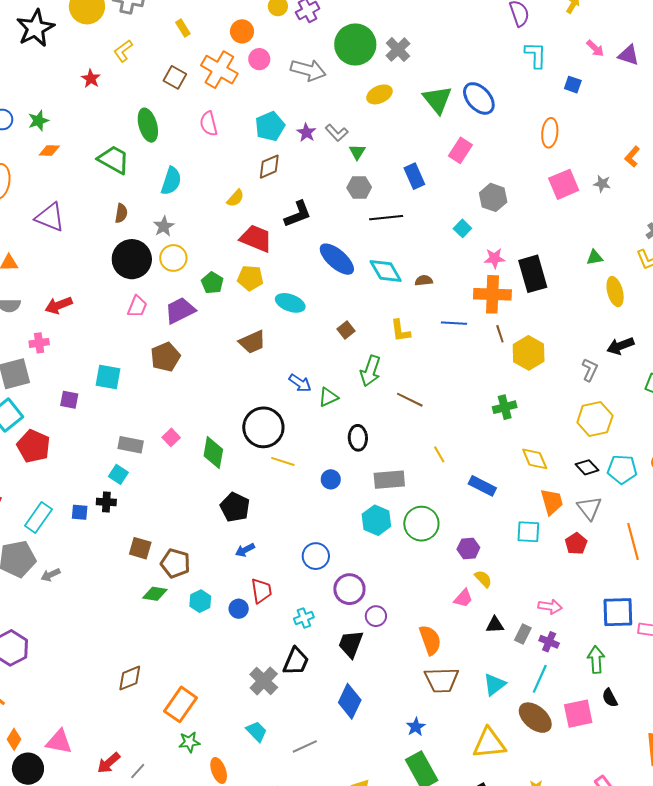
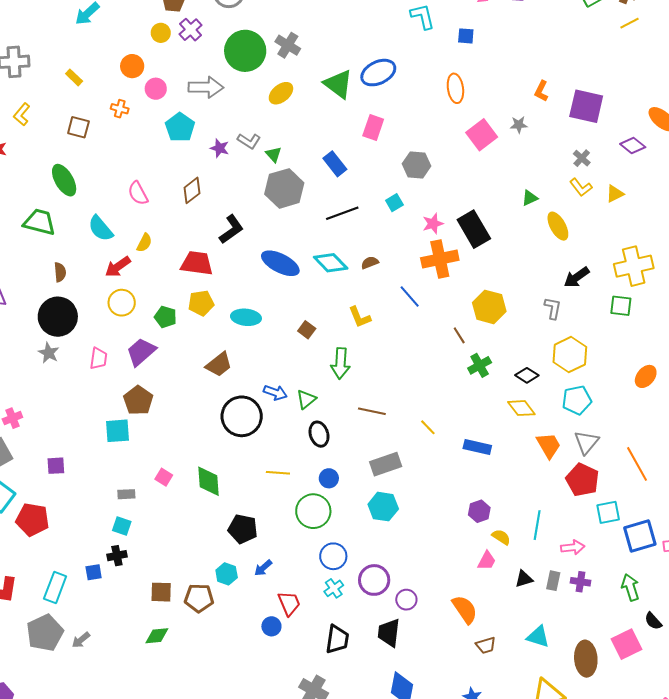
orange cross: (219, 70) -> (120, 109), size x0.5
blue ellipse: (479, 98) -> (378, 73), turned -60
pink semicircle: (209, 124) -> (138, 193), moved
cyan pentagon: (270, 126) -> (180, 127), moved
cyan semicircle: (171, 181) -> (101, 228), turned 136
gray hexagon: (359, 187) -> (284, 188), size x1.6
yellow semicircle: (235, 198) -> (144, 243), moved
black line: (386, 218) -> (342, 213), moved
gray star: (164, 226) -> (49, 353), moved
cyan square: (462, 228) -> (394, 203), turned 30
black circle: (132, 259) -> (58, 317), moved
red arrow: (59, 305) -> (118, 267), moved
blue line: (454, 323) -> (410, 296), turned 60
brown line: (500, 334) -> (459, 335), moved
cyan square: (108, 377) -> (117, 431), moved
brown line: (410, 400) -> (372, 411), moved
black circle: (263, 427) -> (242, 416), moved
black ellipse: (358, 438) -> (319, 434), moved
gray rectangle: (131, 445) -> (126, 494), size x0.7
black diamond: (587, 467) -> (527, 375), moved
cyan pentagon: (622, 469) -> (577, 400), moved
gray triangle: (589, 508) -> (586, 442), turned 32
green circle: (421, 524) -> (313, 511), moved
cyan square: (528, 532) -> (608, 512), moved
red pentagon: (576, 544) -> (582, 480), size x1.5
green diamond: (155, 594) -> (157, 636), moved
cyan hexagon: (200, 601) -> (227, 574), moved
cyan cross: (304, 618) -> (334, 588), moved
black trapezoid: (296, 661) -> (337, 639), moved
cyan line: (540, 679) -> (537, 525), moved
brown trapezoid: (442, 680) -> (486, 645), size x0.6
cyan triangle: (494, 684) -> (538, 637), turned -50
brown ellipse: (535, 718) -> (586, 659), turned 60

